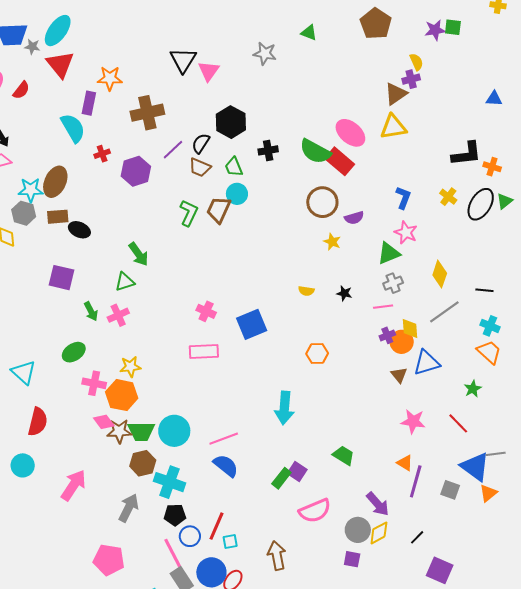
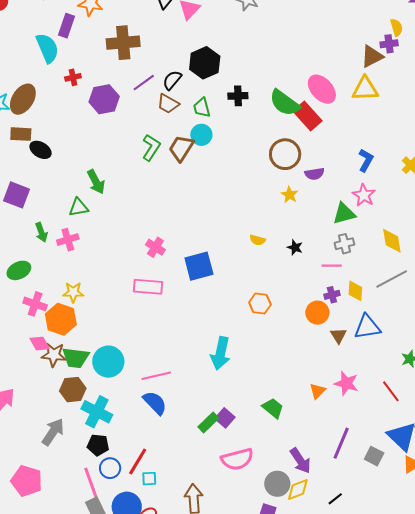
yellow diamond: (440, 274) -> (392, 241), turned -36
orange circle: (402, 342) -> (317, 313), moved
orange triangle: (405, 463) -> (318, 391), moved, turned 36

